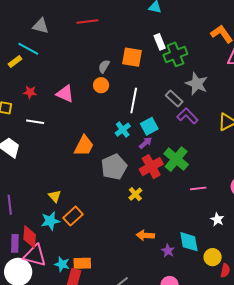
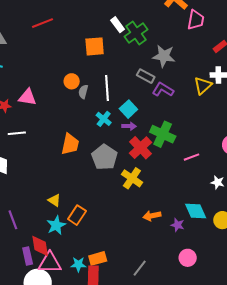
gray semicircle: (104, 66) -> (83, 92), moved
pink triangle: (65, 94) -> (27, 97), moved
purple arrow: (146, 143) -> (129, 126), turned 56
yellow cross: (135, 194) -> (132, 178), size x1.5

